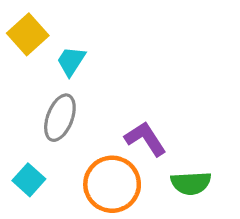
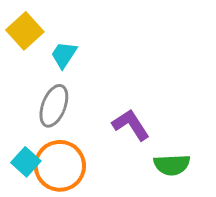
orange circle: (112, 184) -> (60, 166), moved

